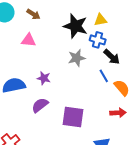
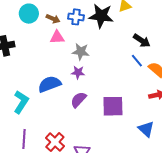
brown arrow: (33, 14) -> (53, 19), moved
blue cross: (98, 40) -> (76, 17), moved
gray star: (77, 58) -> (81, 52), moved, turned 30

